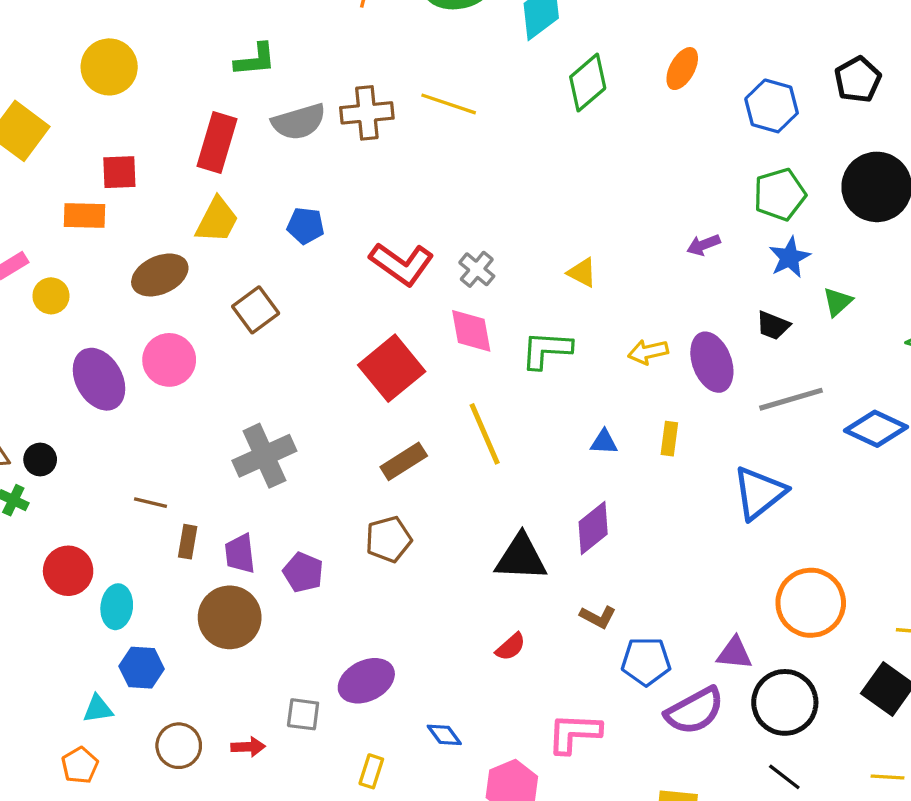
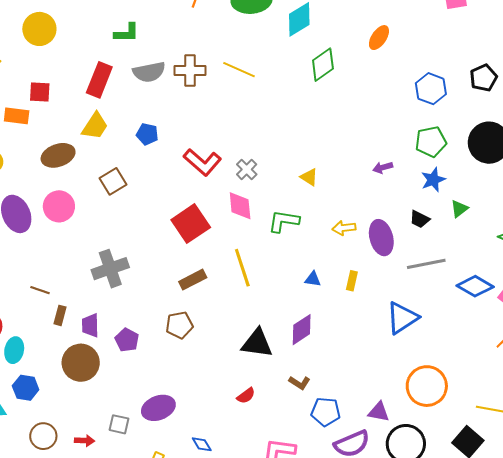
orange ellipse: (682, 69) -> (379, 38), moved

